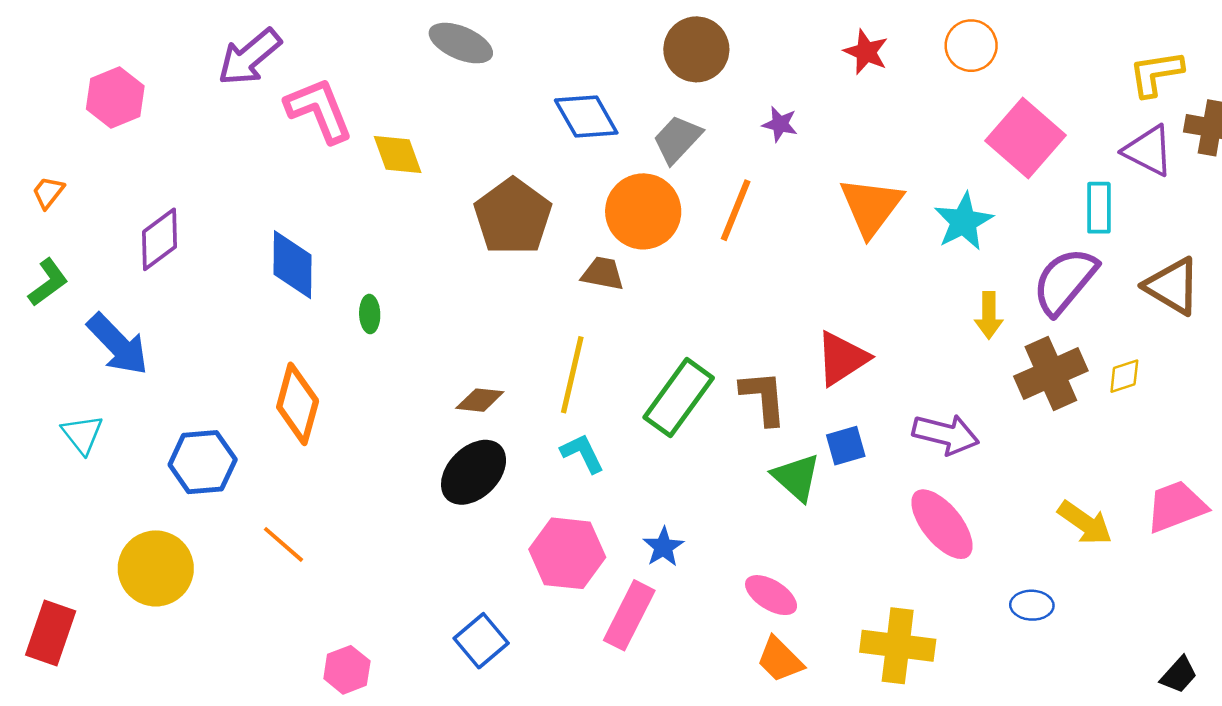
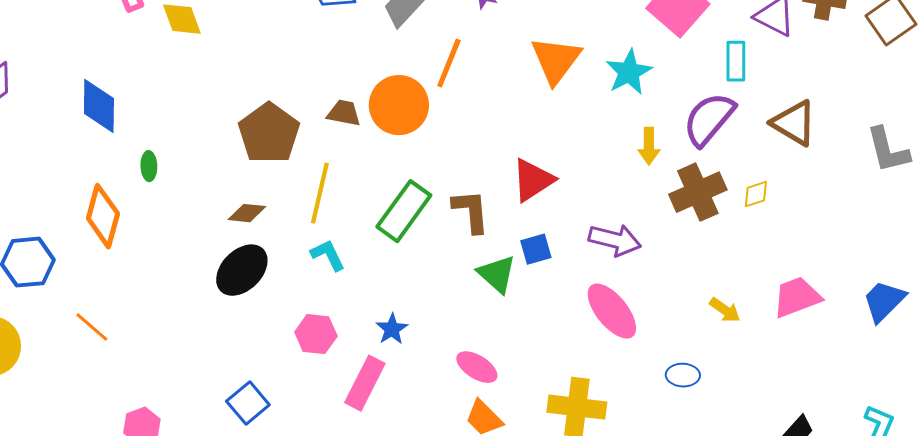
orange circle: (643, 211) -> (399, 105), moved
brown pentagon: (513, 217) -> (269, 133), moved
green ellipse: (370, 314) -> (149, 166), moved
yellow arrow: (1085, 523) -> (725, 310), size x0.7
pink hexagon: (567, 553) -> (316, 334), size x0.7

